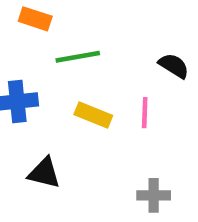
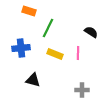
green line: (78, 57) -> (48, 28), turned -54

